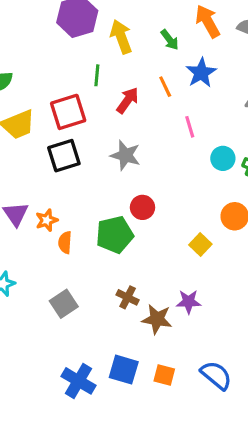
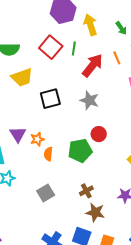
red arrow: (128, 100) -> (93, 65), size x1.4
red square: (68, 112) -> (51, 47), moved, turned -35
brown cross: (128, 297) -> (86, 191), turned 32
brown star: (157, 319) -> (95, 212), moved

